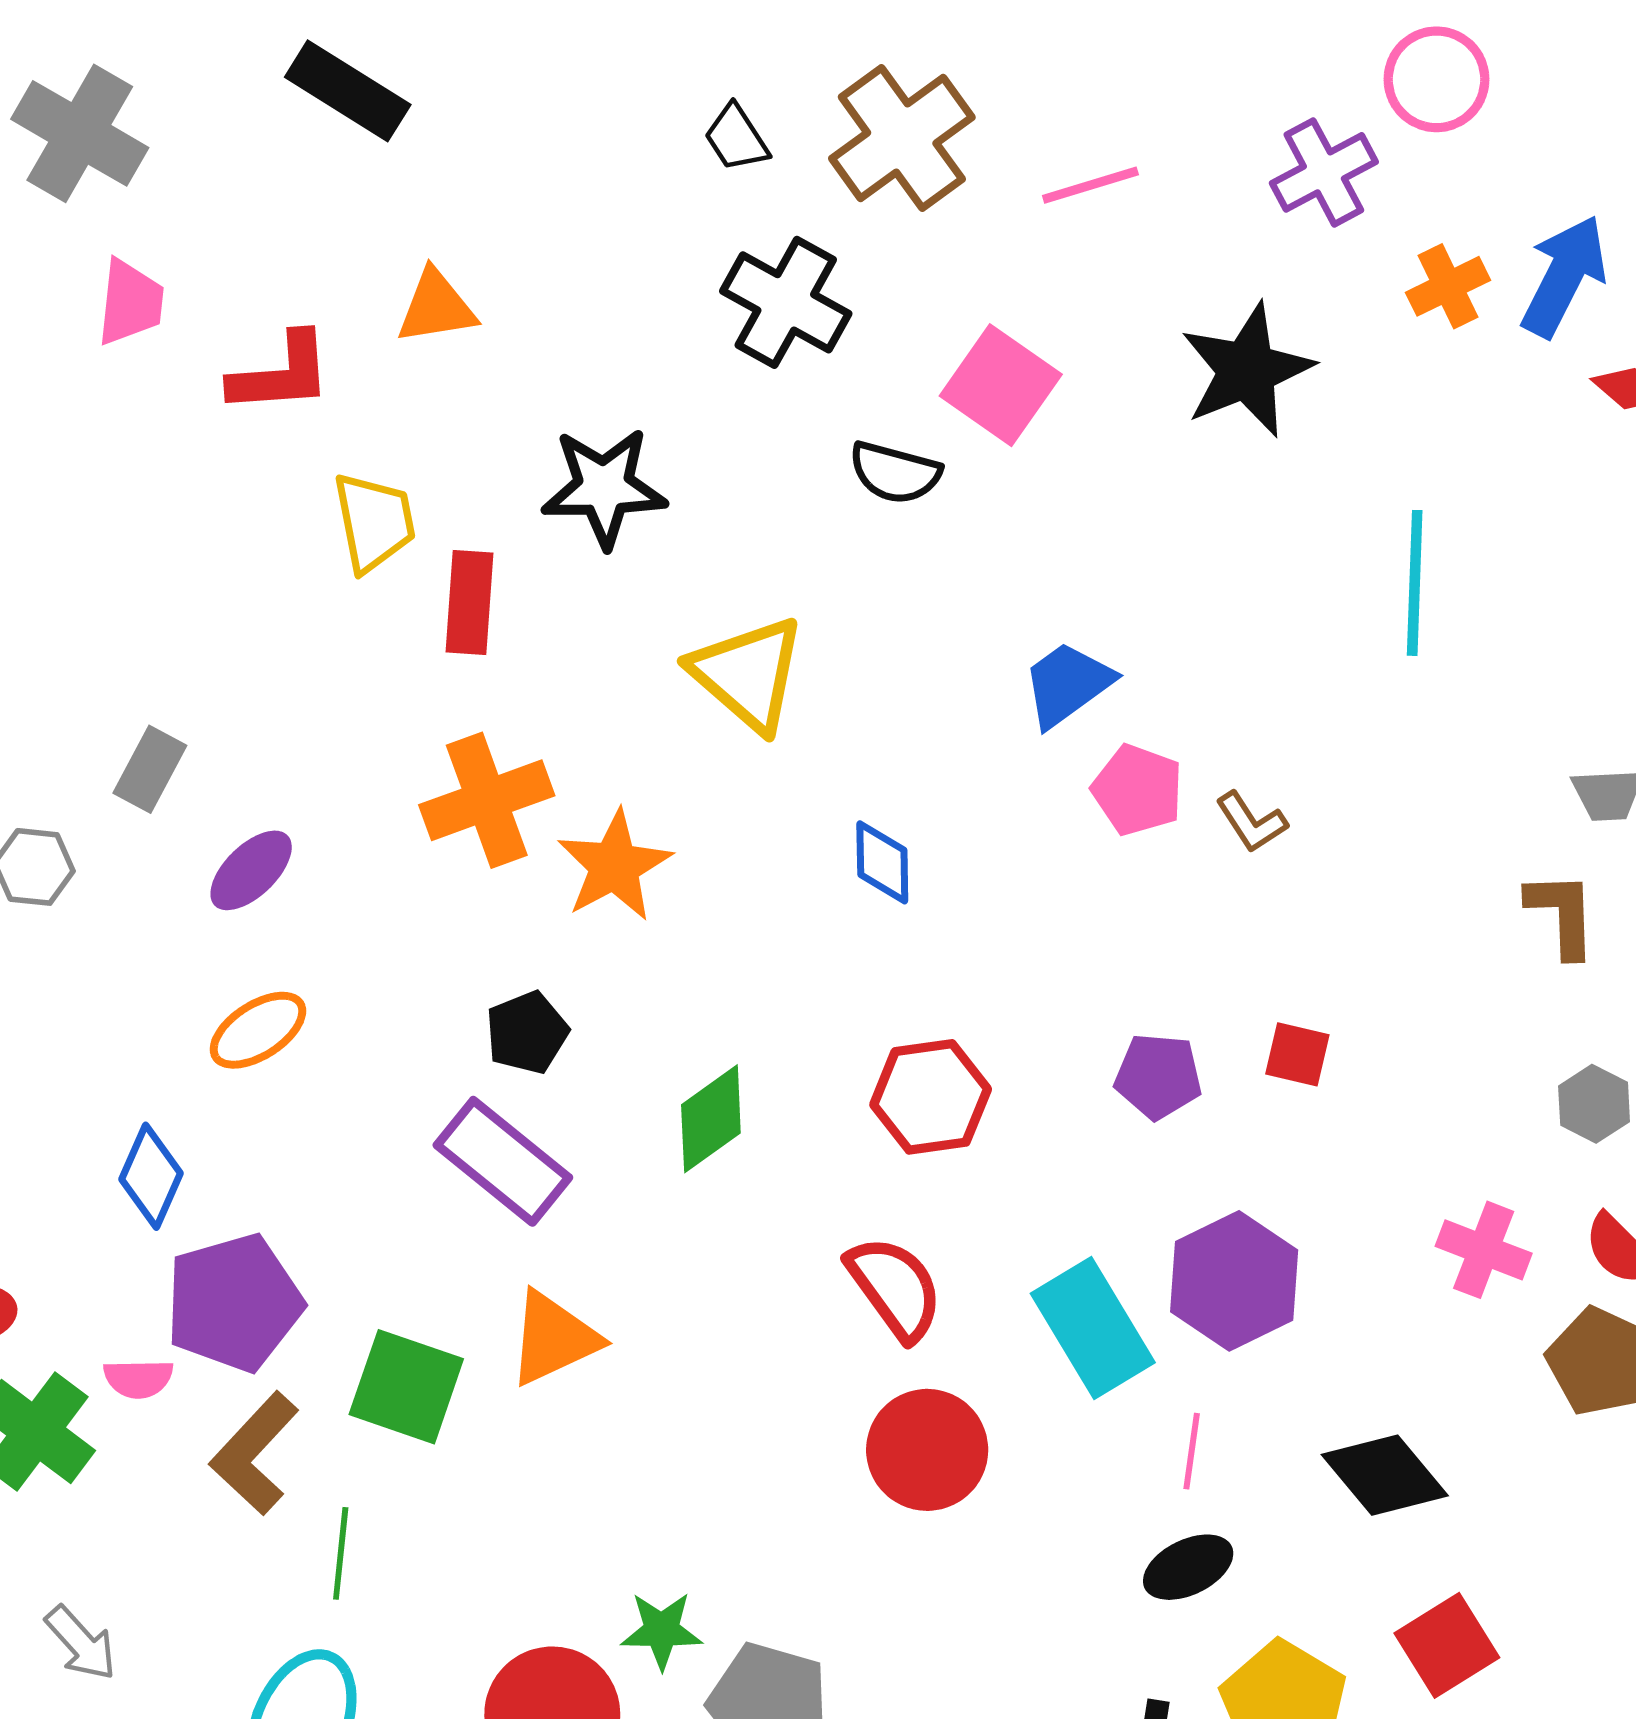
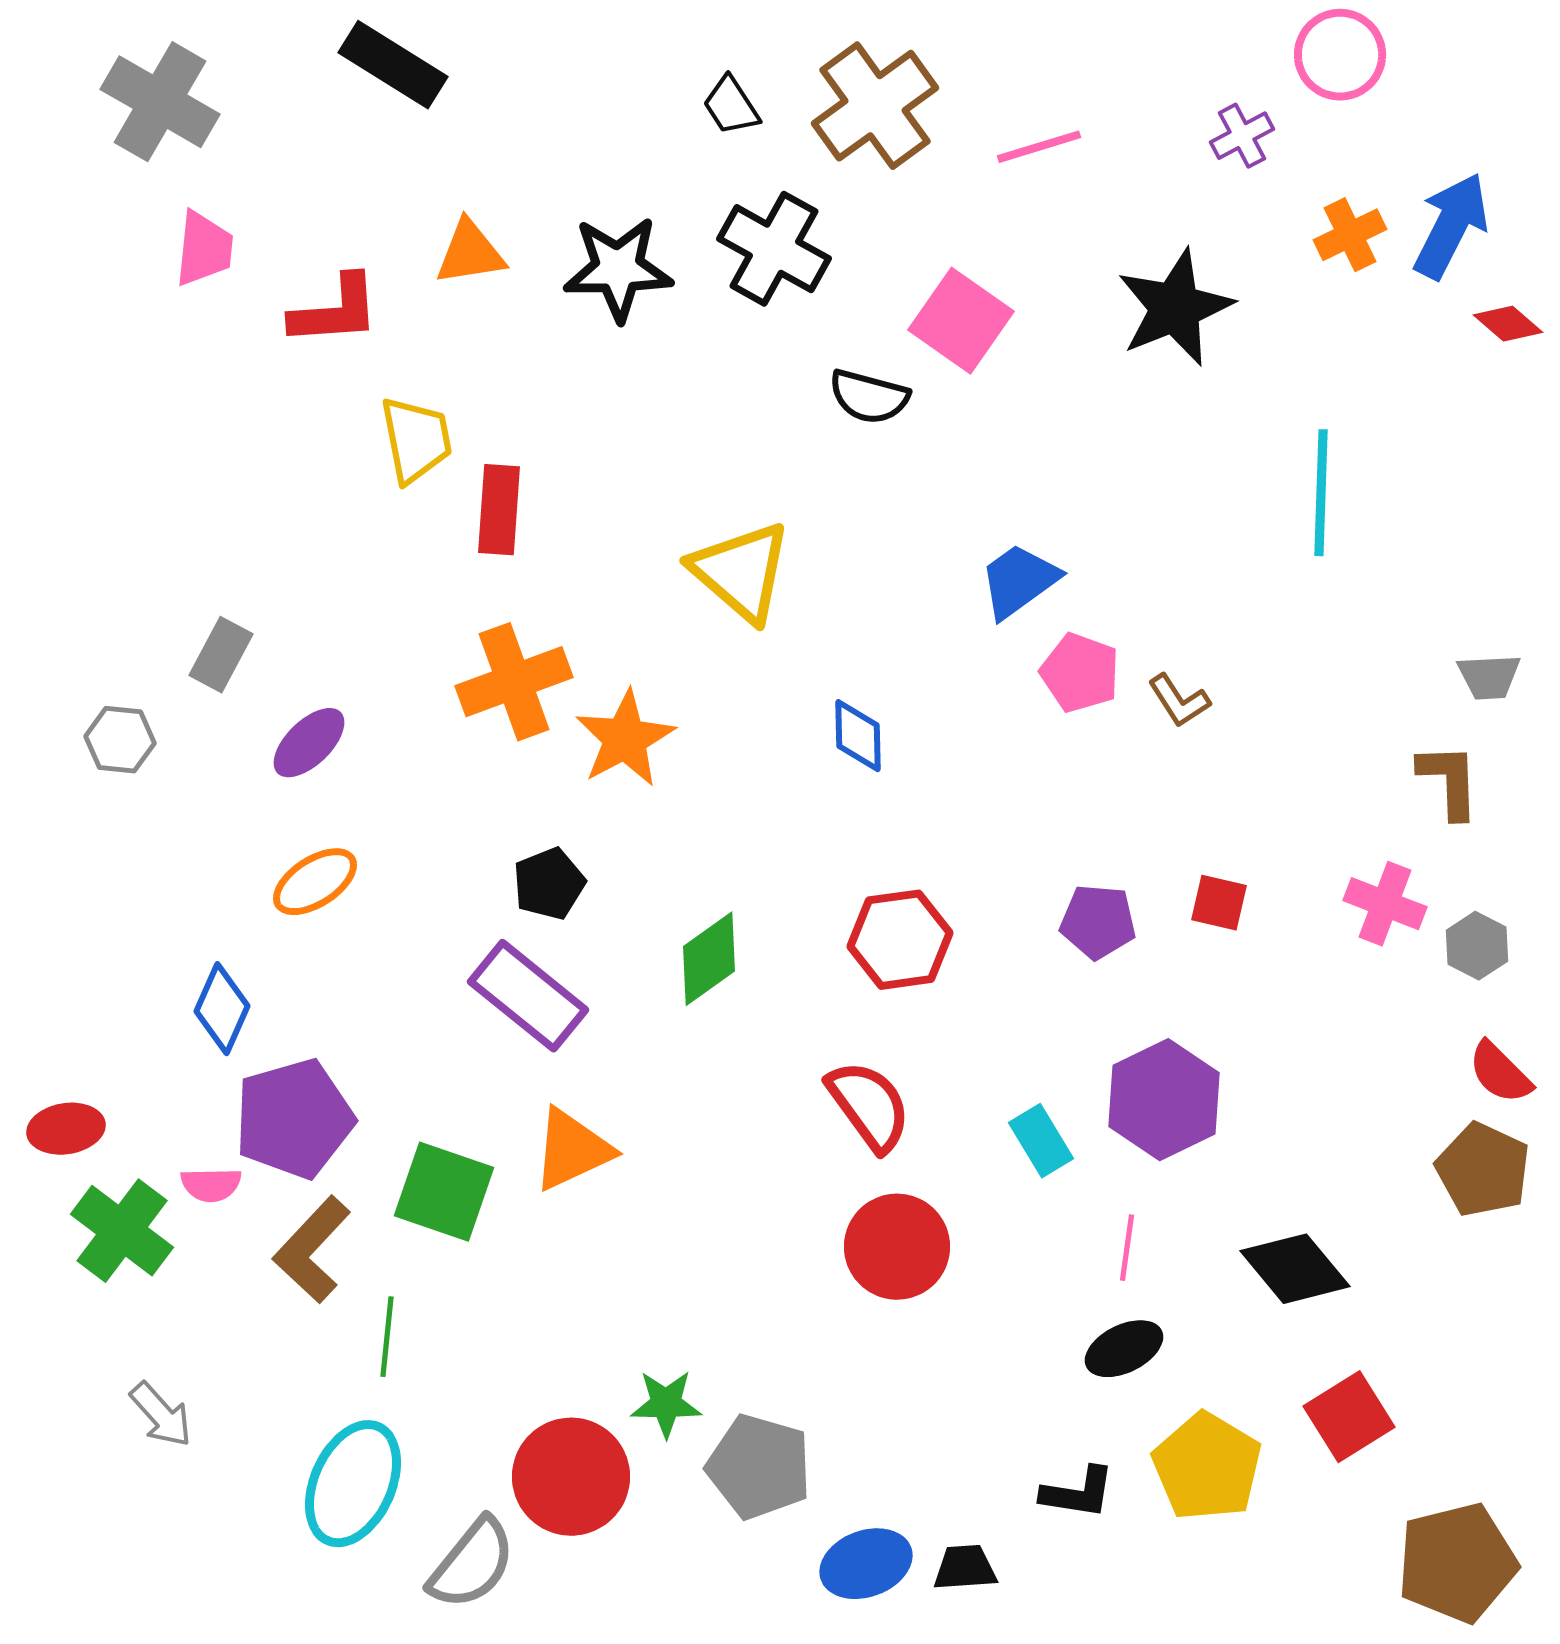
purple cross: (1324, 172) -> (1242, 136), size x0.7
black star: (604, 488) -> (618, 269), moved
pink cross: (1484, 1250) -> (1385, 904), moved
cyan rectangle: (1093, 1328) -> (1041, 1141), size x0.6

